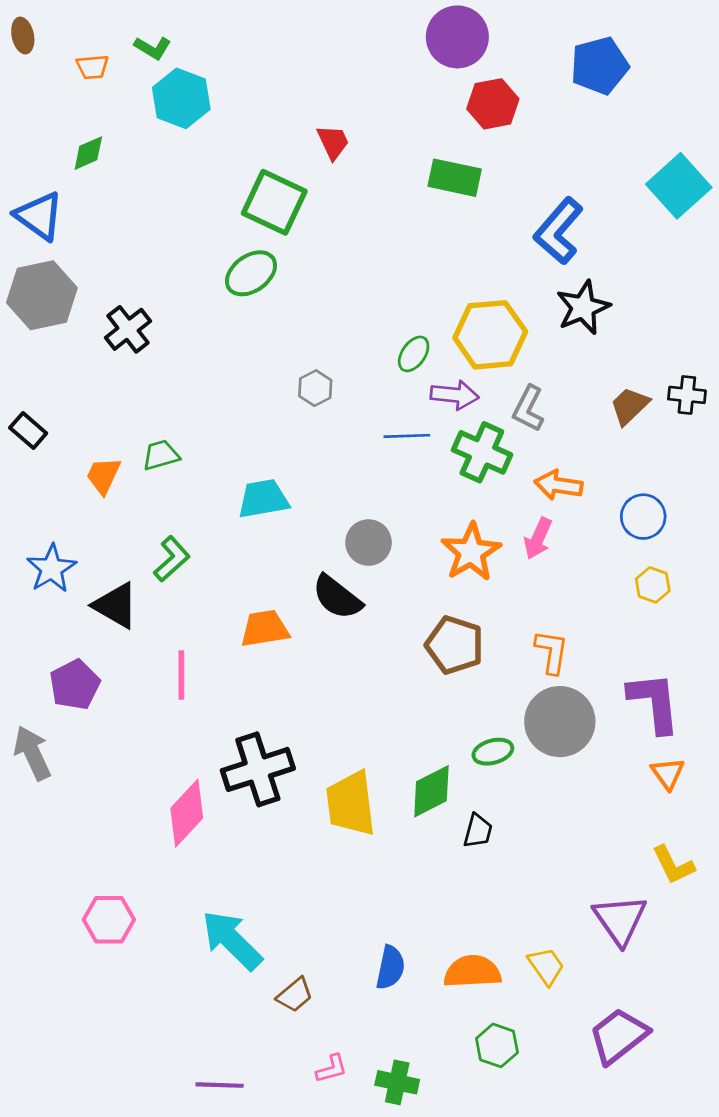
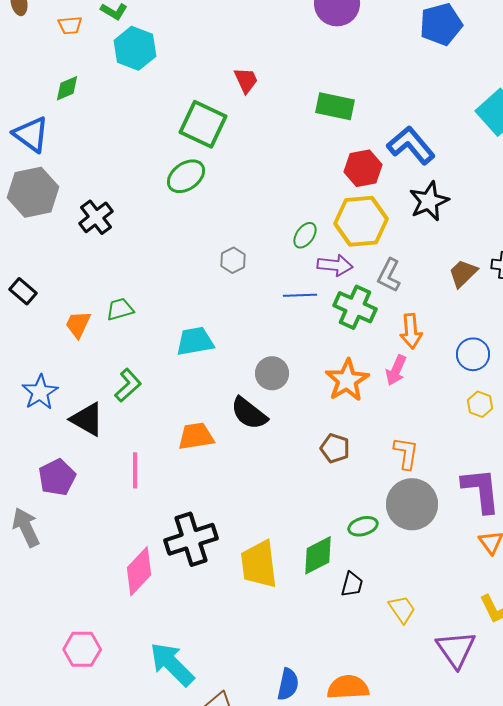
red hexagon: (493, 104) -> (363, 168), moved
blue L-shape: (558, 231) -> (411, 145), turned 99
orange arrow: (558, 485) -> (411, 331), turned -104
brown pentagon: (455, 645) -> (335, 448), size x0.7
yellow trapezoid: (546, 966) -> (402, 609), moved

